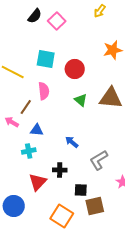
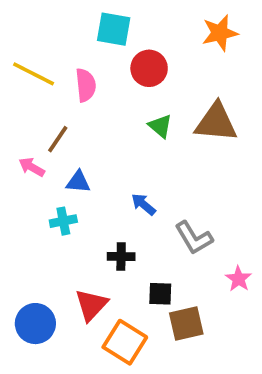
cyan square: (46, 59) -> (114, 29), moved
pink semicircle: (44, 91) -> (86, 85), moved
gray L-shape: (99, 160) -> (194, 238), turned -90
red triangle: (38, 182) -> (91, 305), moved

